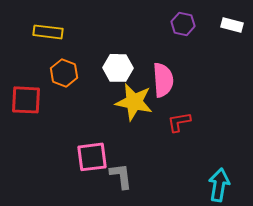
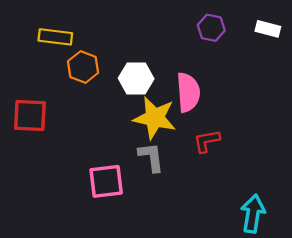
orange hexagon: (64, 73) -> (83, 67), moved
gray L-shape: (121, 176) -> (151, 157), moved

